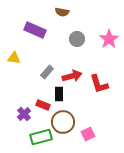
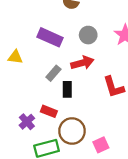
purple rectangle: (35, 30) -> (50, 37), moved
red arrow: (72, 76) -> (82, 63), moved
black rectangle: (59, 94) -> (67, 89), moved

